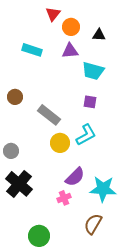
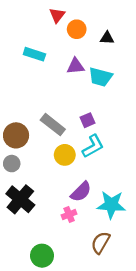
purple triangle: (70, 51) -> (76, 66), moved
brown circle: (15, 97) -> (16, 135), moved, size x1.5
purple square: (90, 102) -> (87, 120), moved, turned -32

